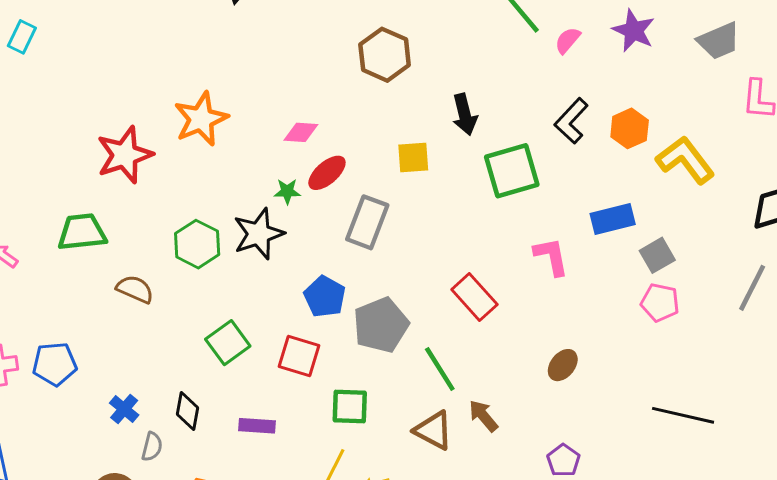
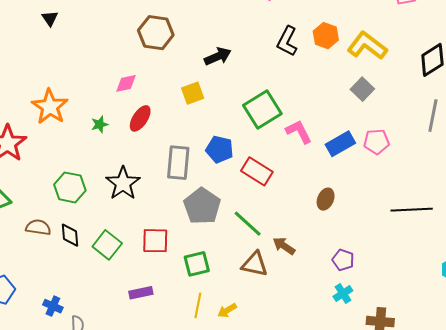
black arrow: (465, 114) -> (218, 56), turned -84
pink diamond: (301, 132) -> (126, 83), moved
green square: (512, 171) -> (262, 109), moved
green star: (287, 191) -> (100, 124), moved
blue rectangle: (613, 219) -> (340, 144), moved
gray rectangle: (367, 222) -> (178, 163), moved
black star: (259, 234) -> (123, 183), moved
gray square: (657, 255) -> (362, 89), moved
blue pentagon: (325, 297) -> (220, 149), moved
black diamond: (187, 411) -> (70, 235), moved

